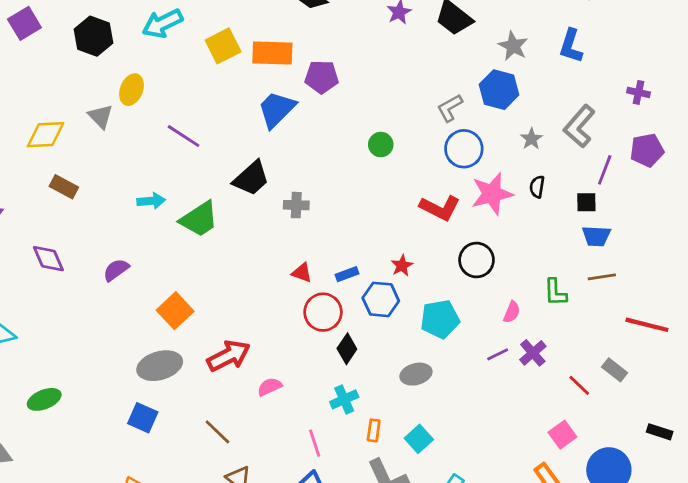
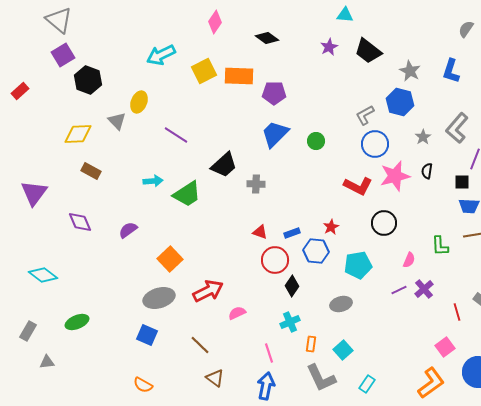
black hexagon: (93, 36) -> (88, 80), moved
blue trapezoid: (277, 109) -> (275, 134), moved
red line: (579, 385) -> (457, 312), turned 30

